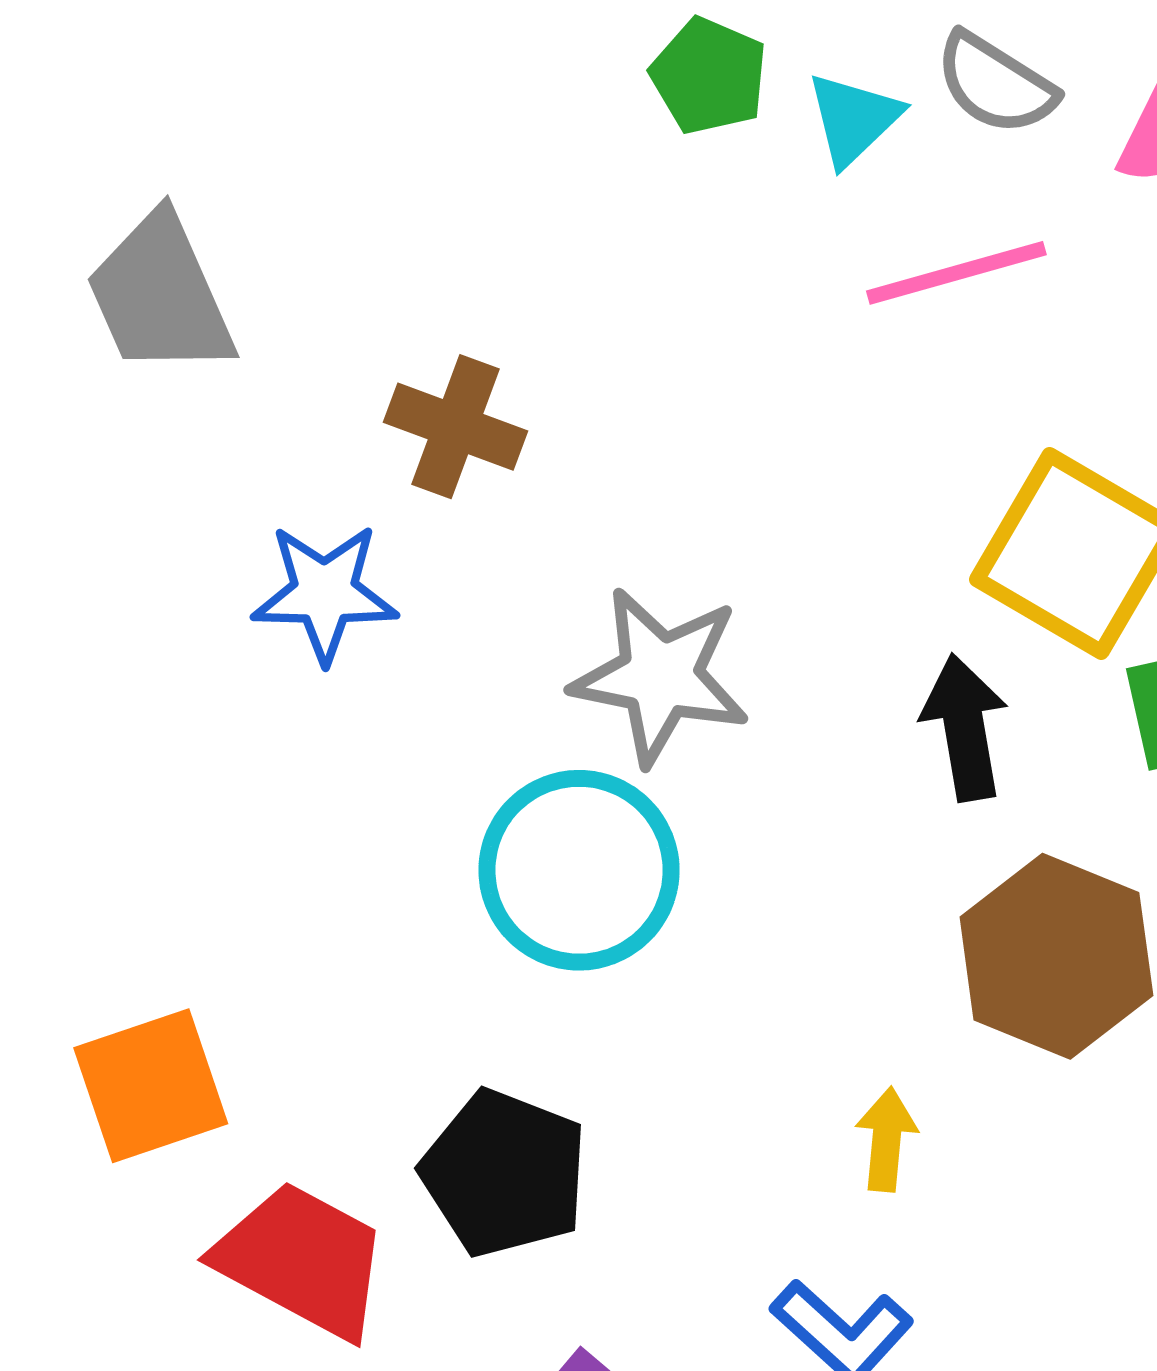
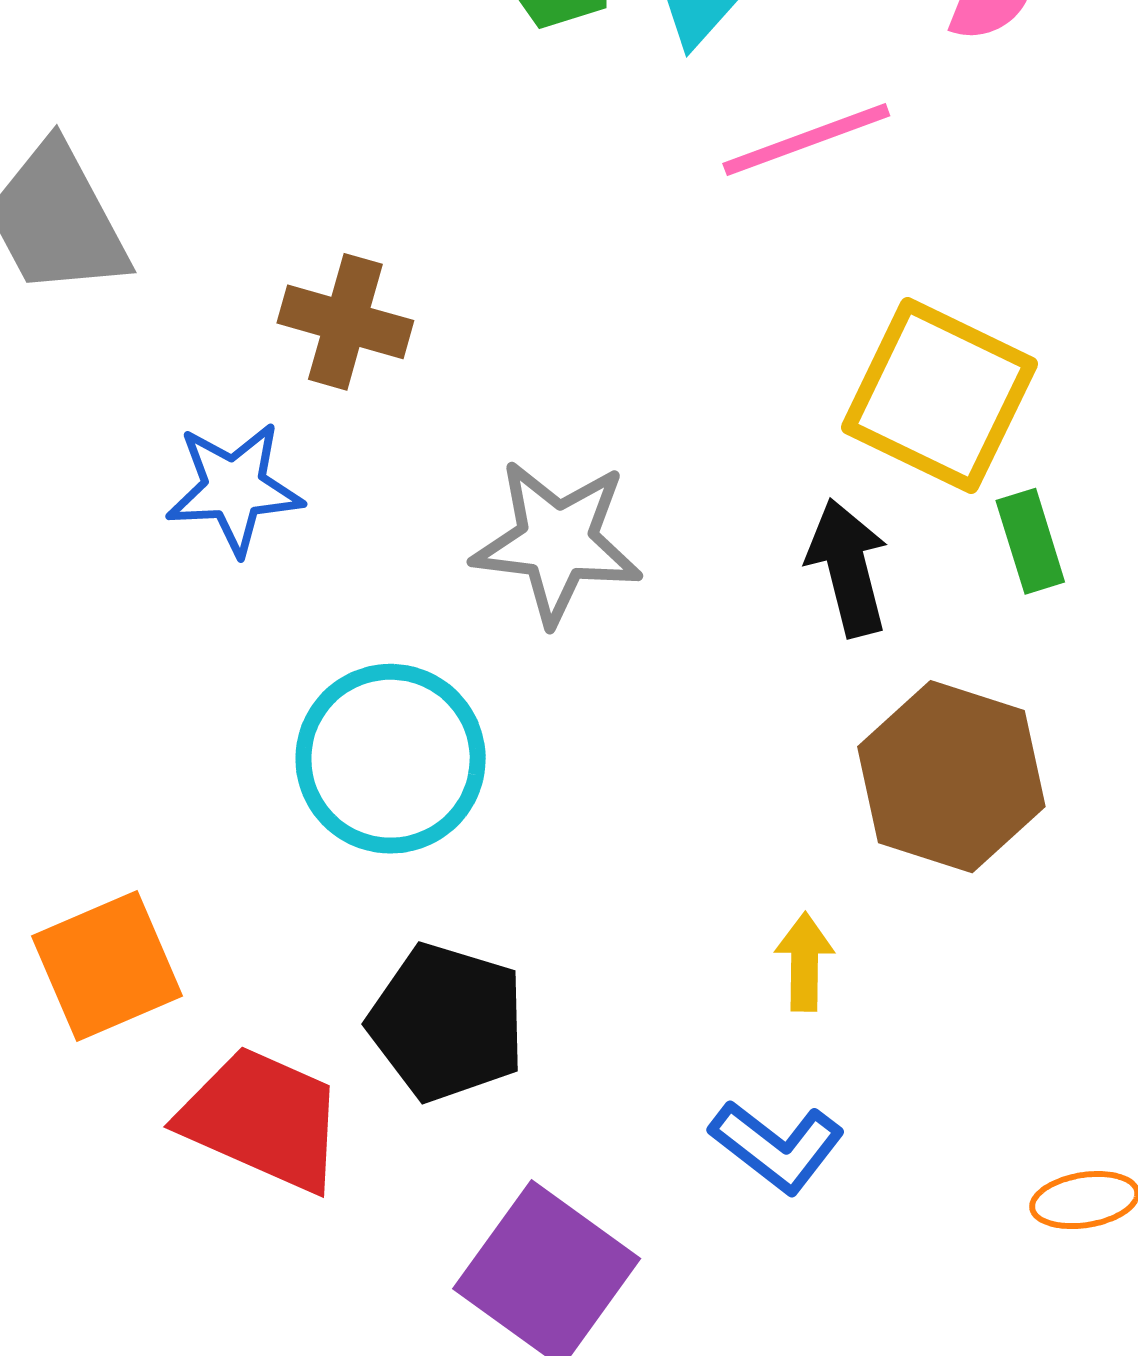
cyan circle: (579, 870) -> (391, 759), moved

